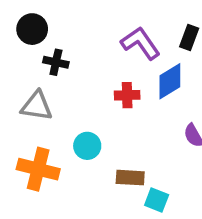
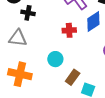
cyan circle: (87, 146) -> (55, 59), moved
brown rectangle: (130, 178) -> (73, 77), turned -56

